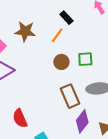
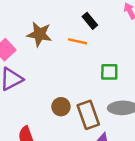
orange line: (57, 35) -> (77, 41), turned 63
brown circle: (61, 62) -> (61, 107), moved

